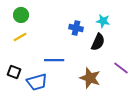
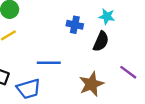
brown star: (90, 78) -> (91, 84), turned 30

